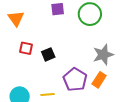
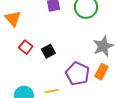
red square: (26, 48) -> (26, 47), turned 32

